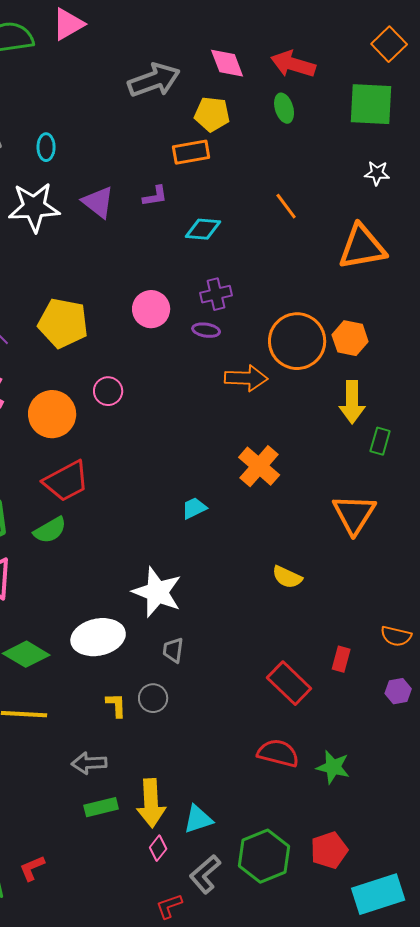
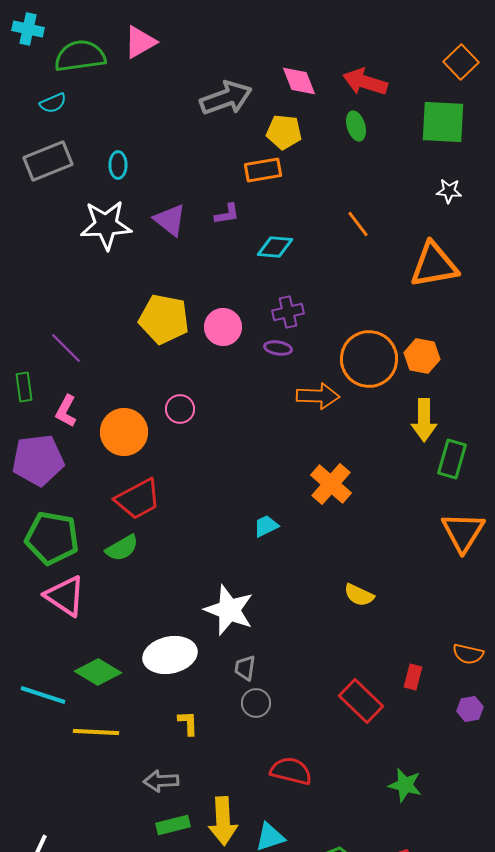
yellow pentagon: (63, 323) -> (164, 319), moved
green rectangle: (380, 441) -> (452, 459), size x1.4
orange triangle: (354, 514) -> (463, 532), moved
gray circle: (153, 698) -> (256, 703), moved
red semicircle: (278, 753) -> (291, 771), moved

